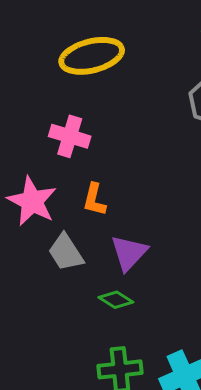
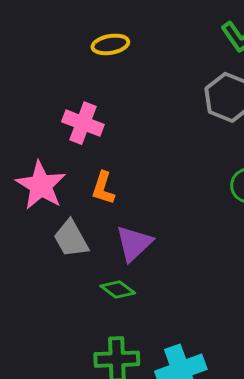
yellow ellipse: (92, 56) -> (110, 44), size x0.6

